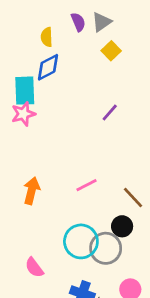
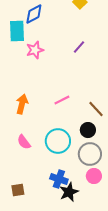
pink star: (23, 114) -> (35, 50), moved
gray circle: (106, 248) -> (90, 154), moved
pink semicircle: (34, 267) -> (24, 142), moved

